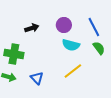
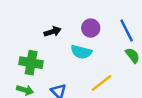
cyan semicircle: (71, 45) -> (81, 52), moved

